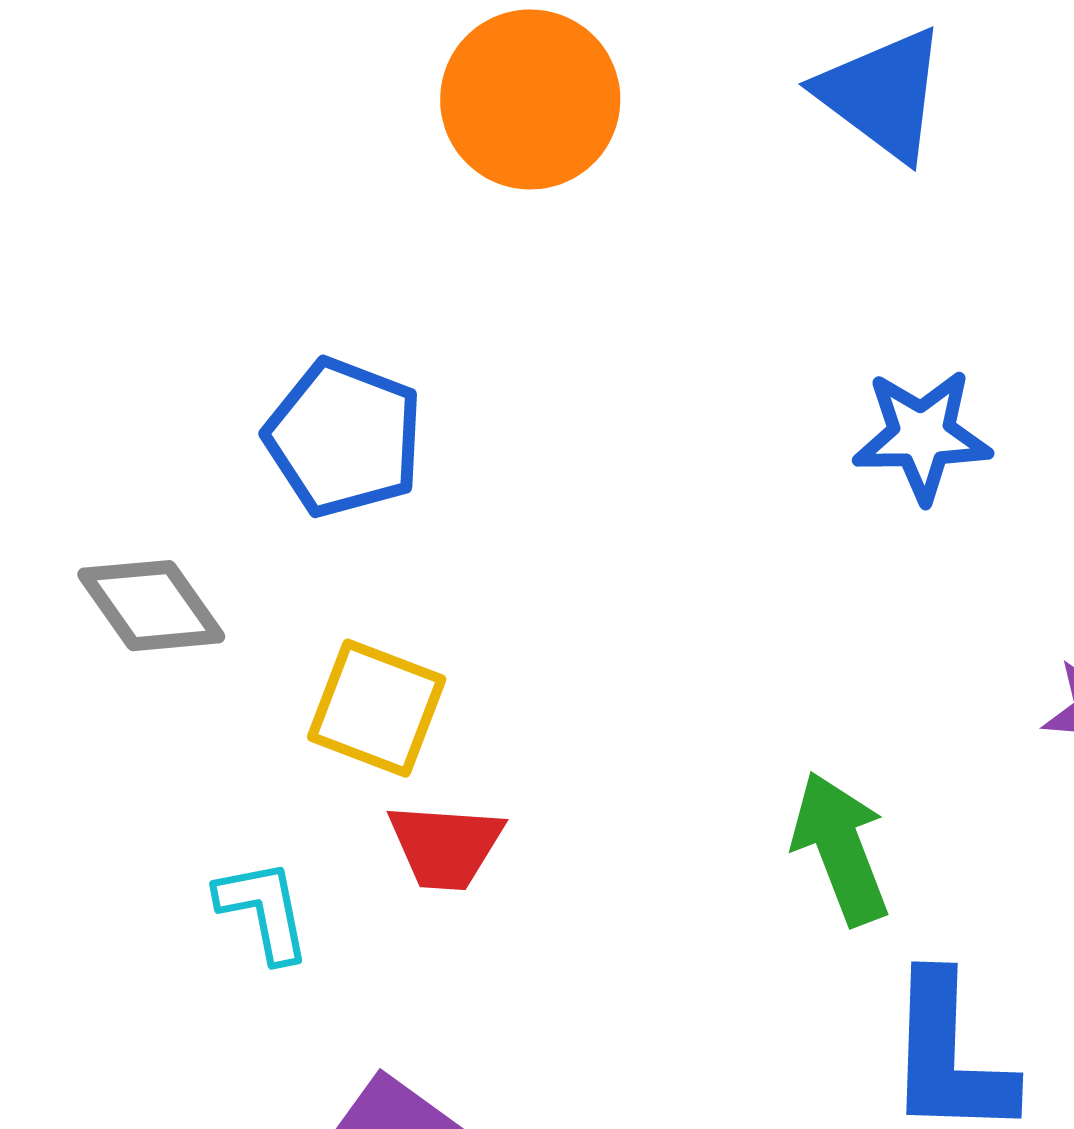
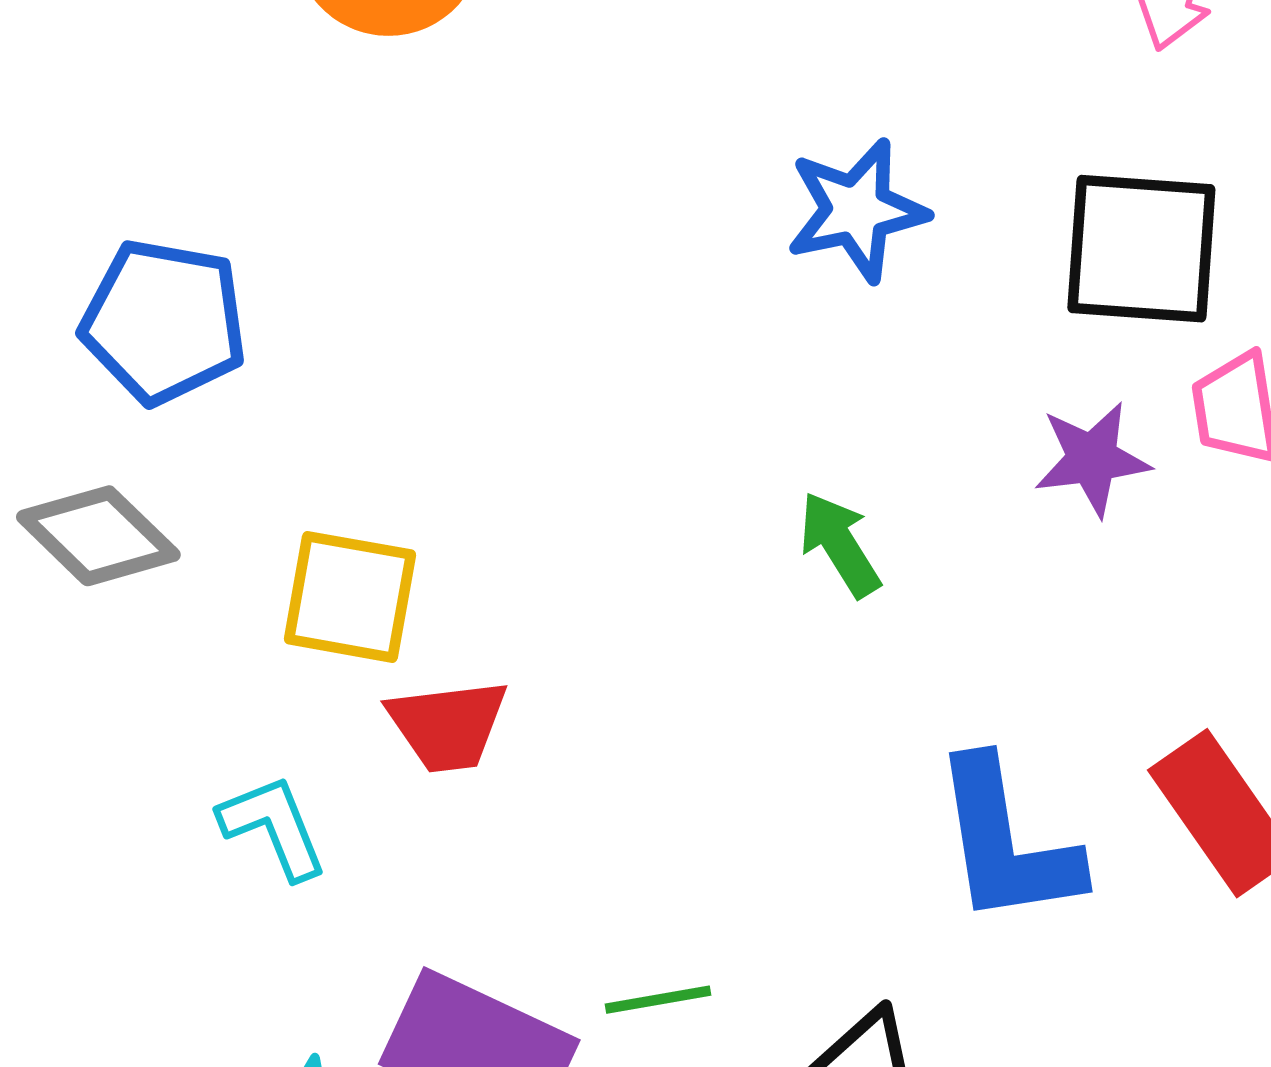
blue pentagon: (344, 438) -> (164, 322), moved
green arrow: (841, 848) -> (840, 544), moved, size x0.7

